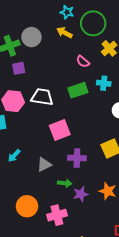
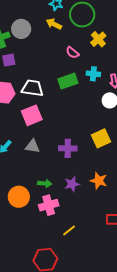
pink square: (60, 130) -> (32, 115), moved
gray triangle: (44, 165) -> (32, 146), moved, turned 35
green arrow: (65, 183) -> (45, 183), moved

